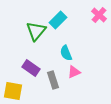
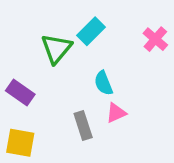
pink cross: (99, 15) -> (155, 39), moved
purple rectangle: (31, 68) -> (20, 92), moved

